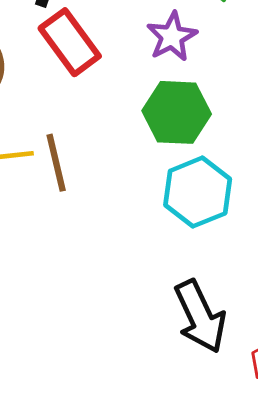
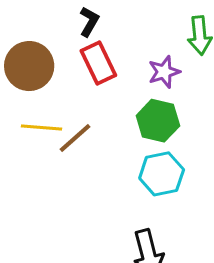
brown line: (56, 163) -> (75, 138), turned 51

